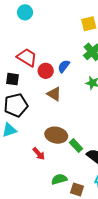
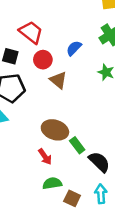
red circle: (46, 71) -> (43, 60), moved
red arrow: (39, 154) -> (45, 157), moved

